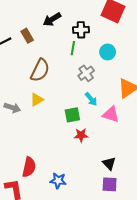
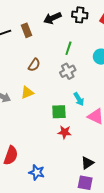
black cross: (81, 30) -> (80, 15), moved
brown semicircle: (40, 70) -> (34, 65), size x0.6
gray cross: (86, 73) -> (68, 71), moved
black triangle: (109, 164) -> (87, 163), turned 32

